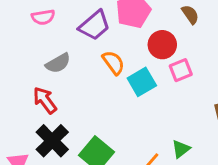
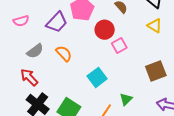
orange semicircle: (113, 63) -> (64, 53), moved
cyan square: (142, 82) -> (97, 77), moved

